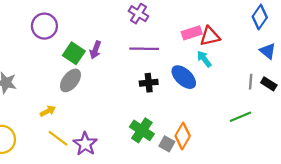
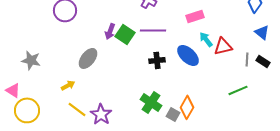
red triangle: (210, 36) -> (223, 46), moved
green square: (74, 53) -> (125, 34), moved

